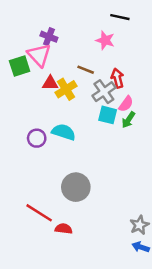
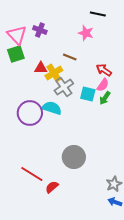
pink triangle: (39, 55) -> (17, 35), moved
red arrow: (117, 78) -> (104, 70), moved, turned -42
gray cross: (104, 92) -> (64, 87), moved
purple circle: (37, 138) -> (30, 113), size x1.6
gray circle: (76, 187) -> (74, 157), moved
red semicircle: (64, 229) -> (52, 187), turned -48

